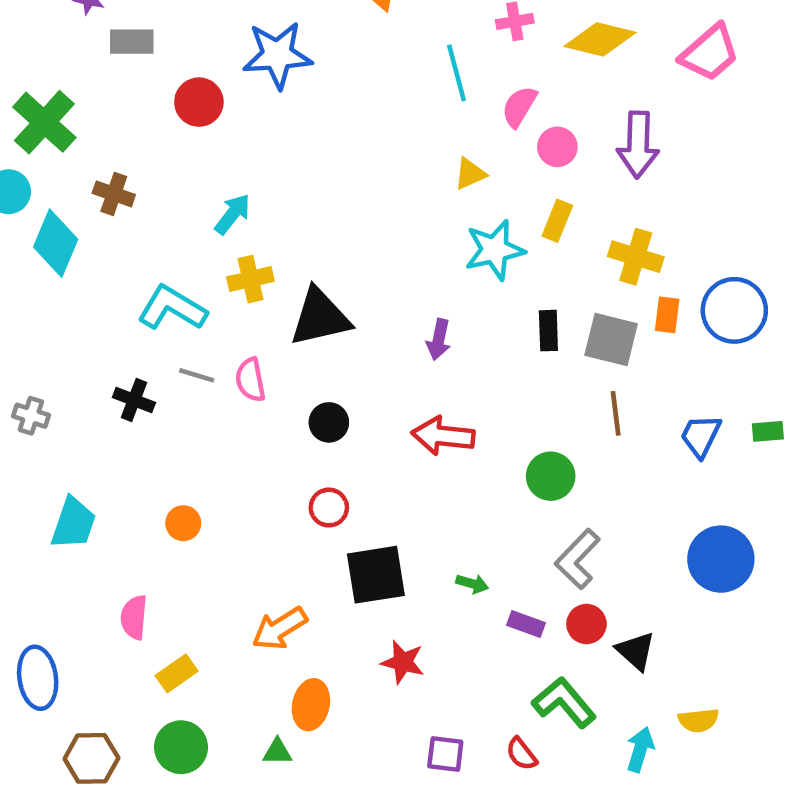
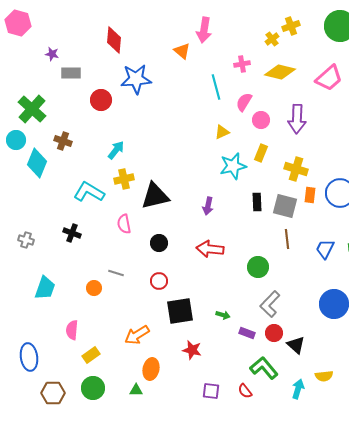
gray line: (197, 375) -> (116, 273), moved

